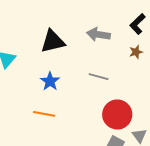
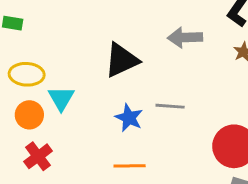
gray line: (99, 77) -> (170, 106), moved

